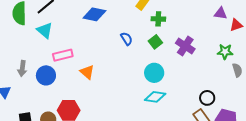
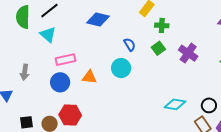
orange triangle: (87, 72) -> (89, 77), turned -35
cyan circle: (154, 73) -> (121, 68), moved
blue circle: (46, 75) -> (60, 82), moved
cyan diamond: (155, 97) -> (175, 104), moved

